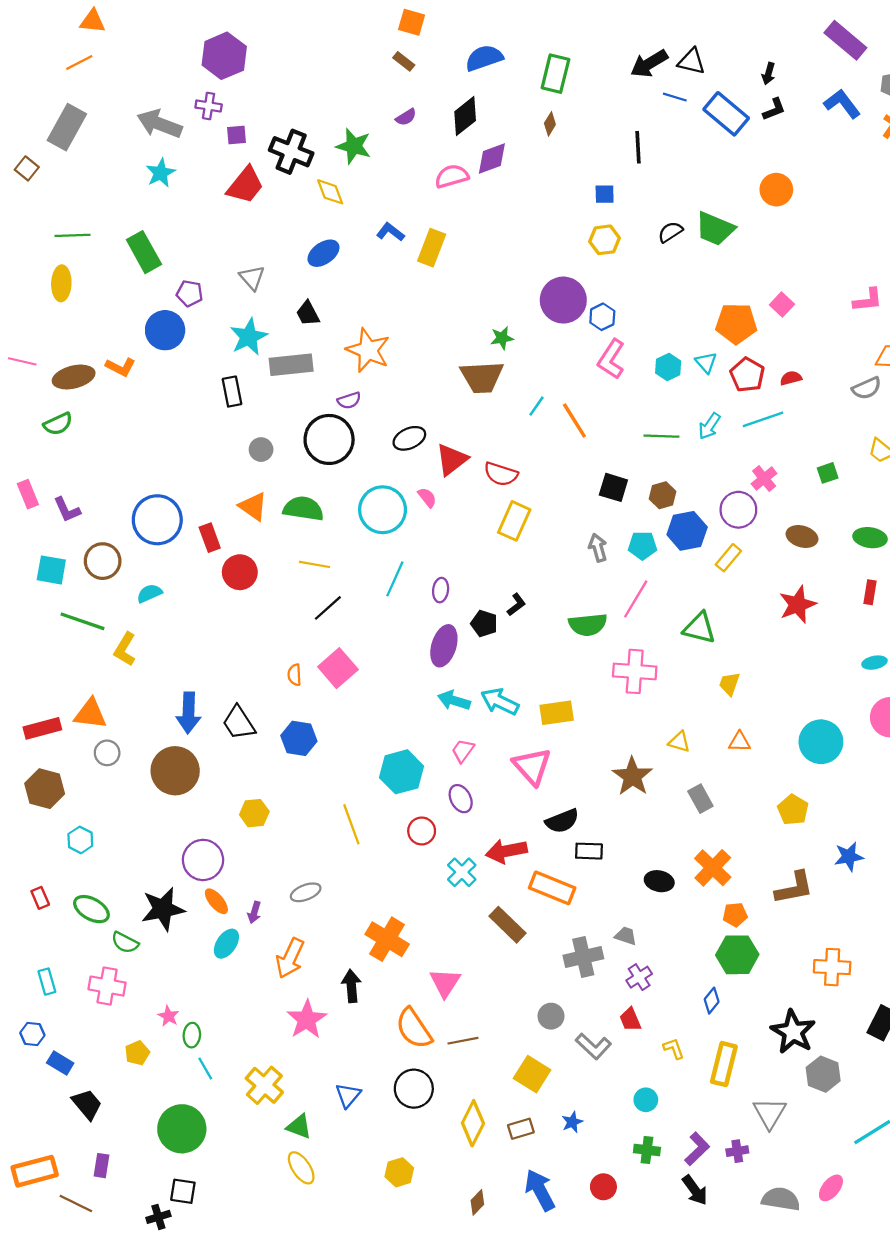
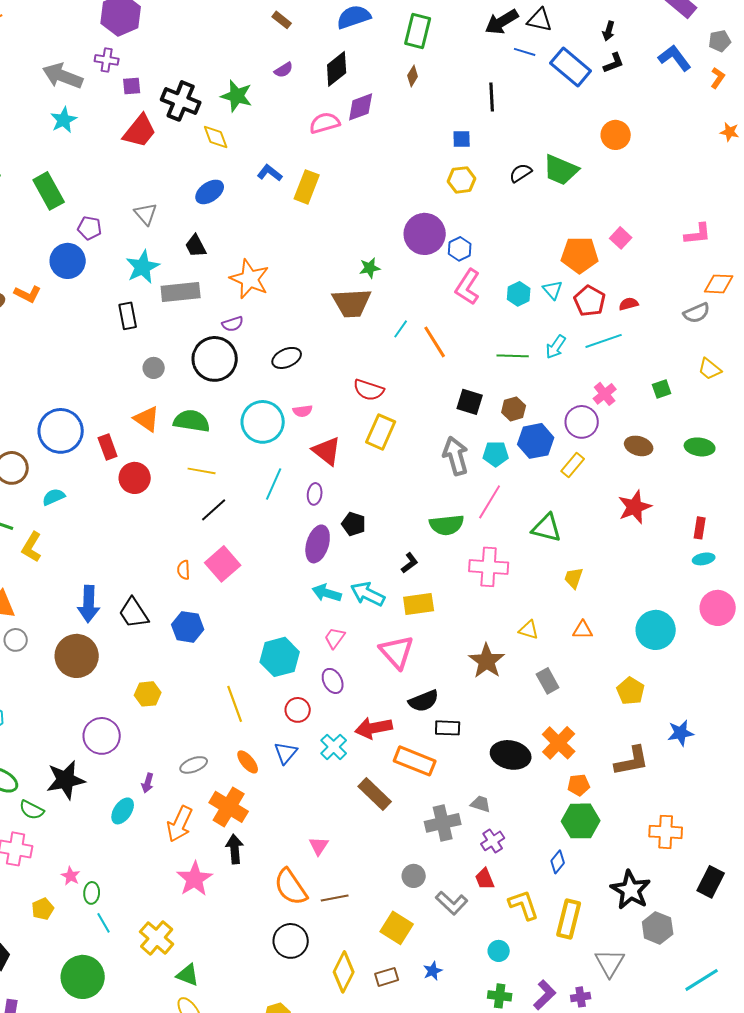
red triangle: (452, 460) -> (327, 451), moved, turned -44
pink semicircle: (427, 497) -> (303, 411), turned 120
gray arrow: (598, 548) -> (456, 456), size x1.5
red rectangle: (870, 592) -> (700, 528), moved
black L-shape: (516, 605) -> (410, 563), moved
black ellipse: (659, 881) -> (511, 755), size x1.5
orange ellipse: (216, 901) -> (248, 762), moved
orange cross: (387, 939) -> (229, 807), moved
pink triangle: (445, 983) -> (319, 846), size x0.7
yellow L-shape: (674, 1048) -> (524, 905), size x1.6
blue triangle: (348, 1095) -> (286, 753), moved

